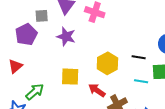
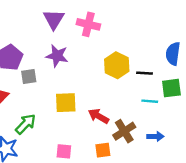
gray square: (42, 16) -> (29, 76), moved
yellow hexagon: (107, 63) -> (117, 65), moved

